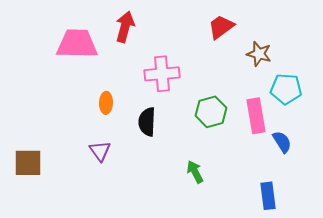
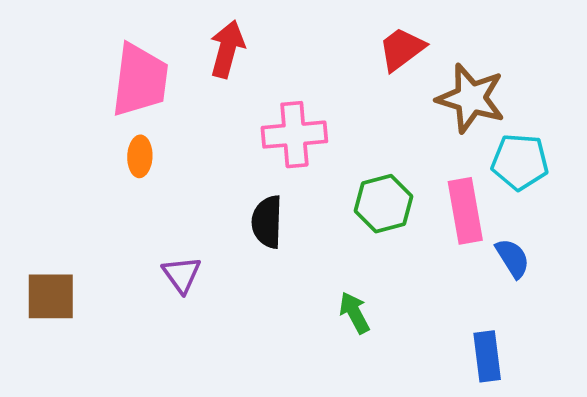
pink trapezoid: (77, 44) -> (140, 80), turned 96
brown star: (259, 54) -> (471, 98), size x1.5
orange ellipse: (106, 103) -> (140, 156), moved

